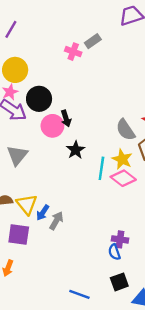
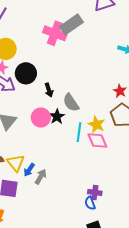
gray rectangle: (93, 41) -> (71, 24), size x1.6
pink cross: (73, 52) -> (55, 33), size x1.6
pink circle: (52, 126) -> (41, 118), moved
gray semicircle: (125, 130) -> (71, 103), moved
pink diamond: (123, 178) -> (97, 141), turned 30

